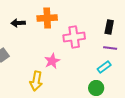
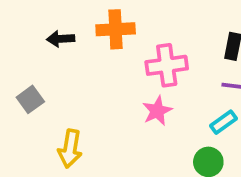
pink star: (52, 61) -> (157, 111), moved
yellow arrow: (36, 81) -> (70, 149), moved

